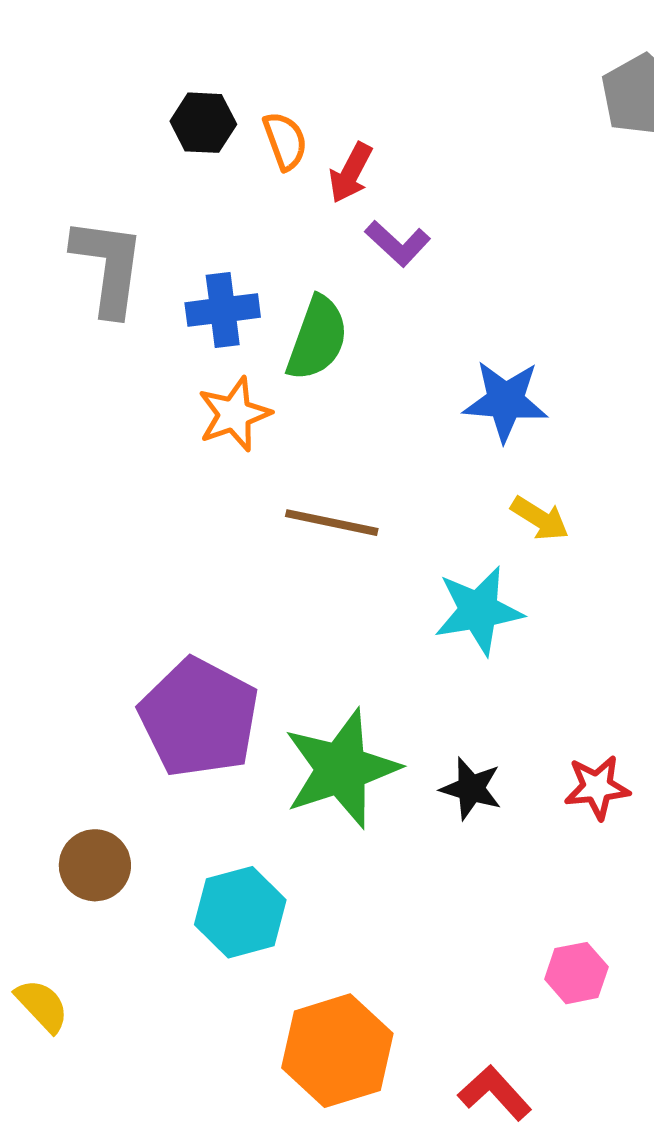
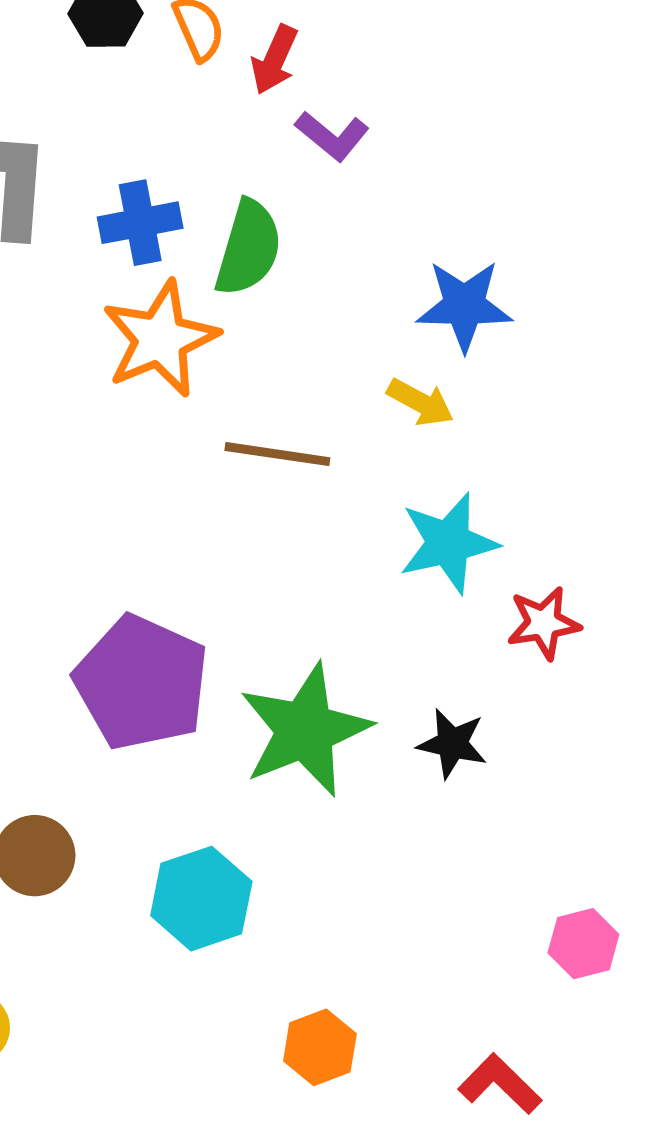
orange star: (234, 414) -> (160, 339), size x1.4
yellow arrow: (540, 518) -> (420, 402), moved
red star: (597, 787) -> (544, 623), moved
orange hexagon: (337, 1051) -> (320, 1047), size x0.6

